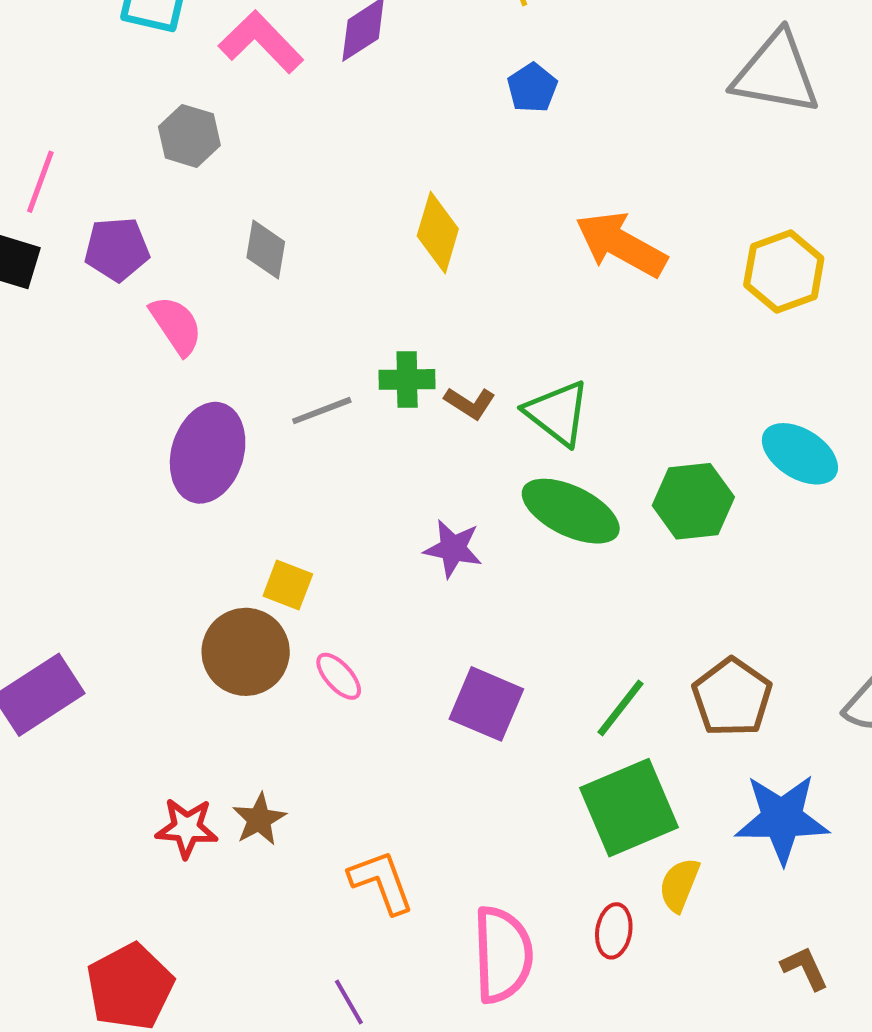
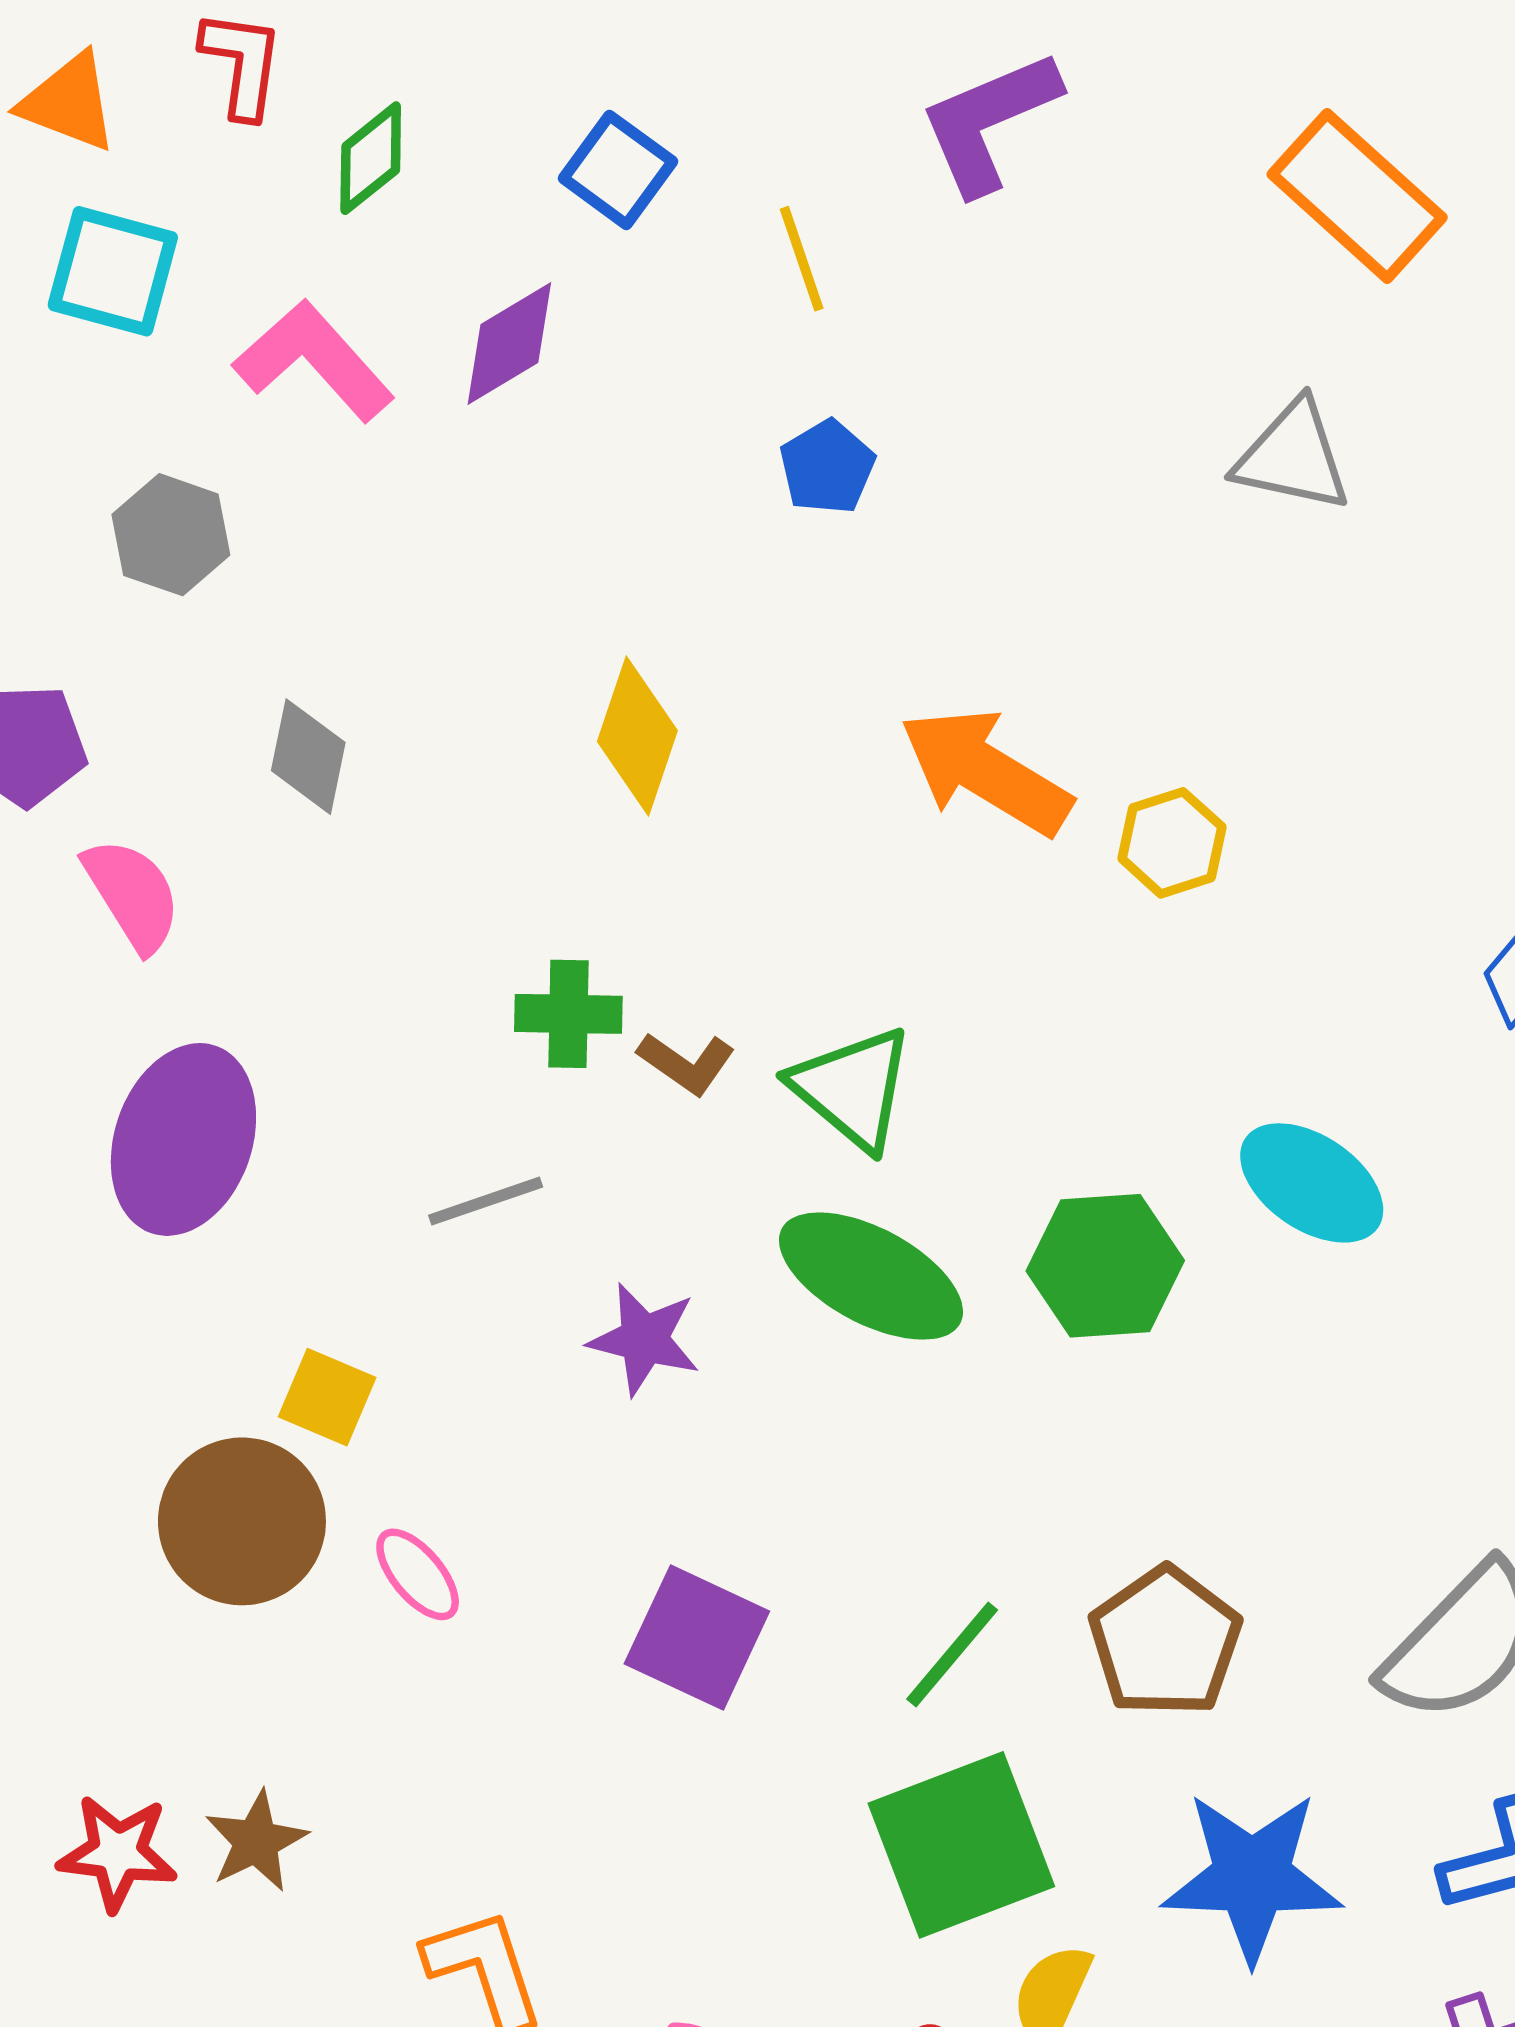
gray triangle: (776, 73) -> (1293, 456), size x0.7
yellow hexagon: (784, 272) -> (1172, 843), moved, size x0.7
gray line: (322, 411) -> (486, 1201), moved

